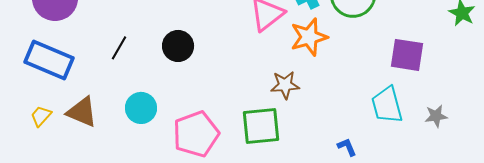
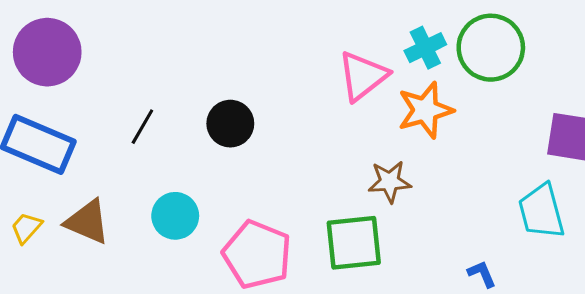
pink pentagon: (196, 134) -> (257, 255), turned -30

